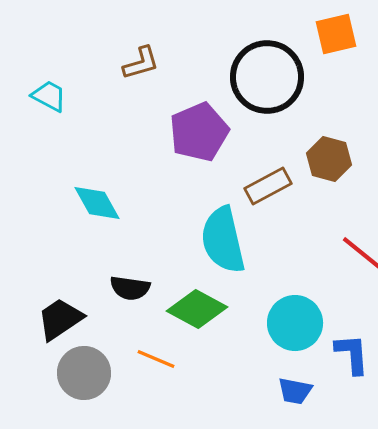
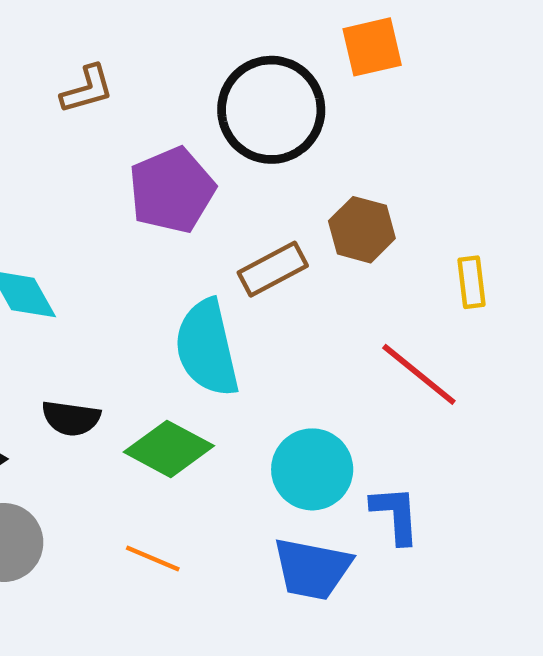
orange line: (156, 359) -> (153, 559), moved
blue trapezoid: (295, 391) -> (312, 569), size x1.6

